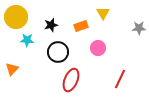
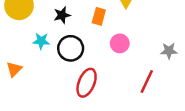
orange rectangle: (81, 26) -> (99, 16), turned -56
gray star: (139, 28) -> (169, 51), moved
cyan star: (27, 40) -> (41, 41), moved

